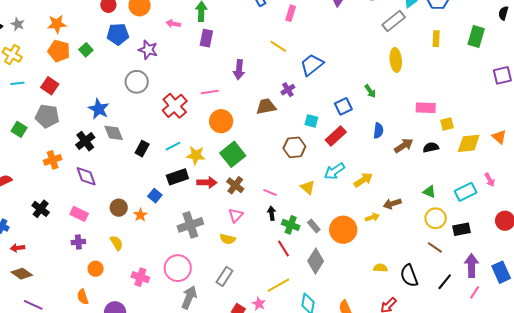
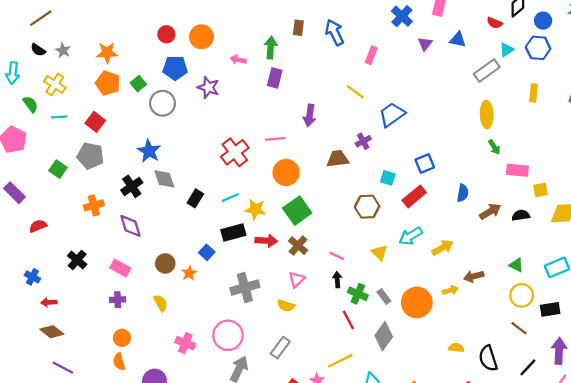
gray circle: (137, 82) -> (162, 103), moved
green arrow: (370, 91) -> (494, 147), moved
orange circle: (96, 269) -> (122, 338), moved

